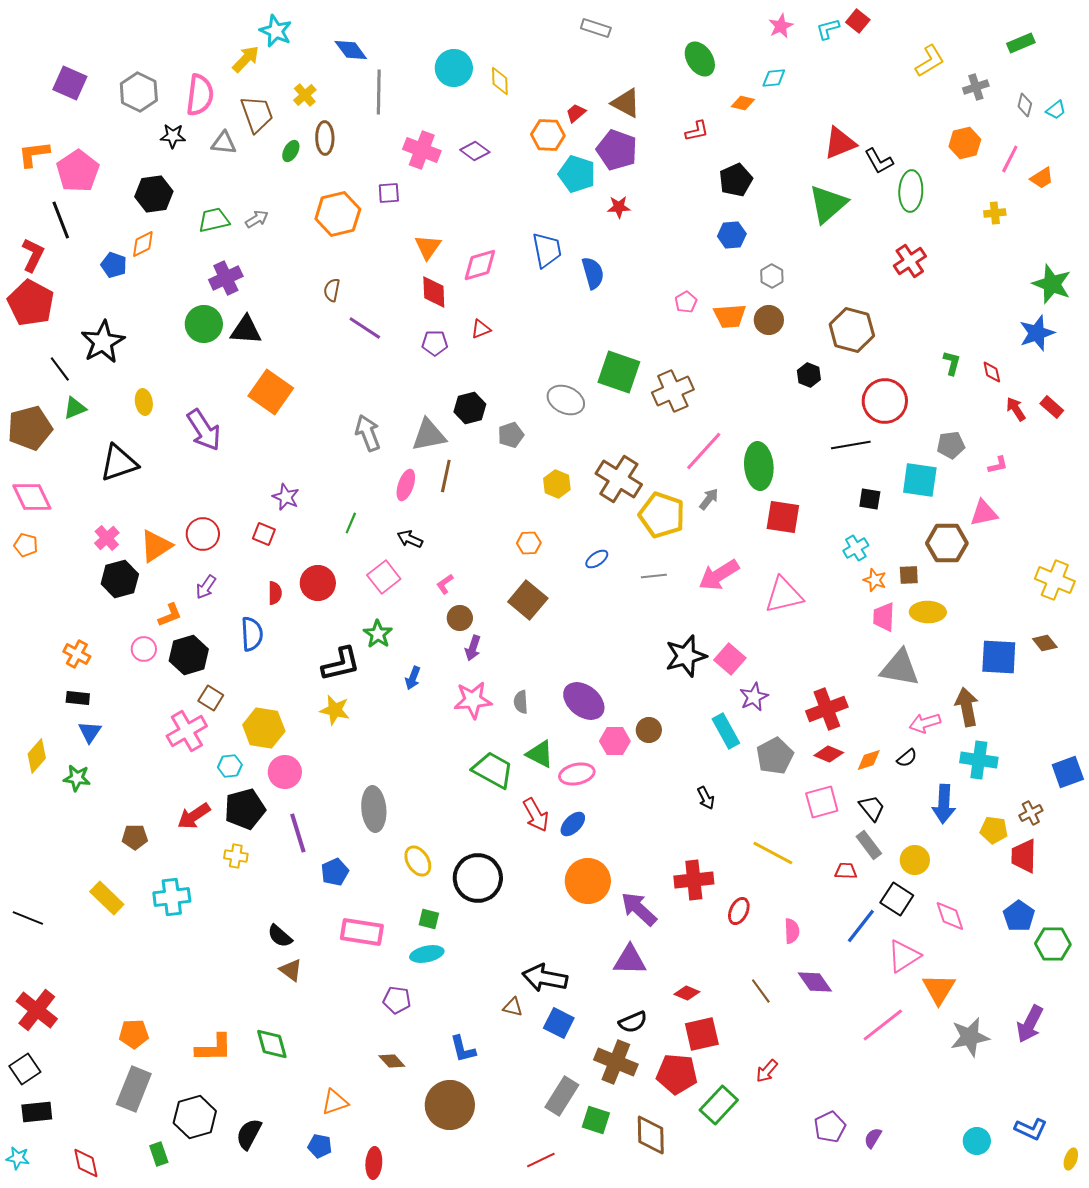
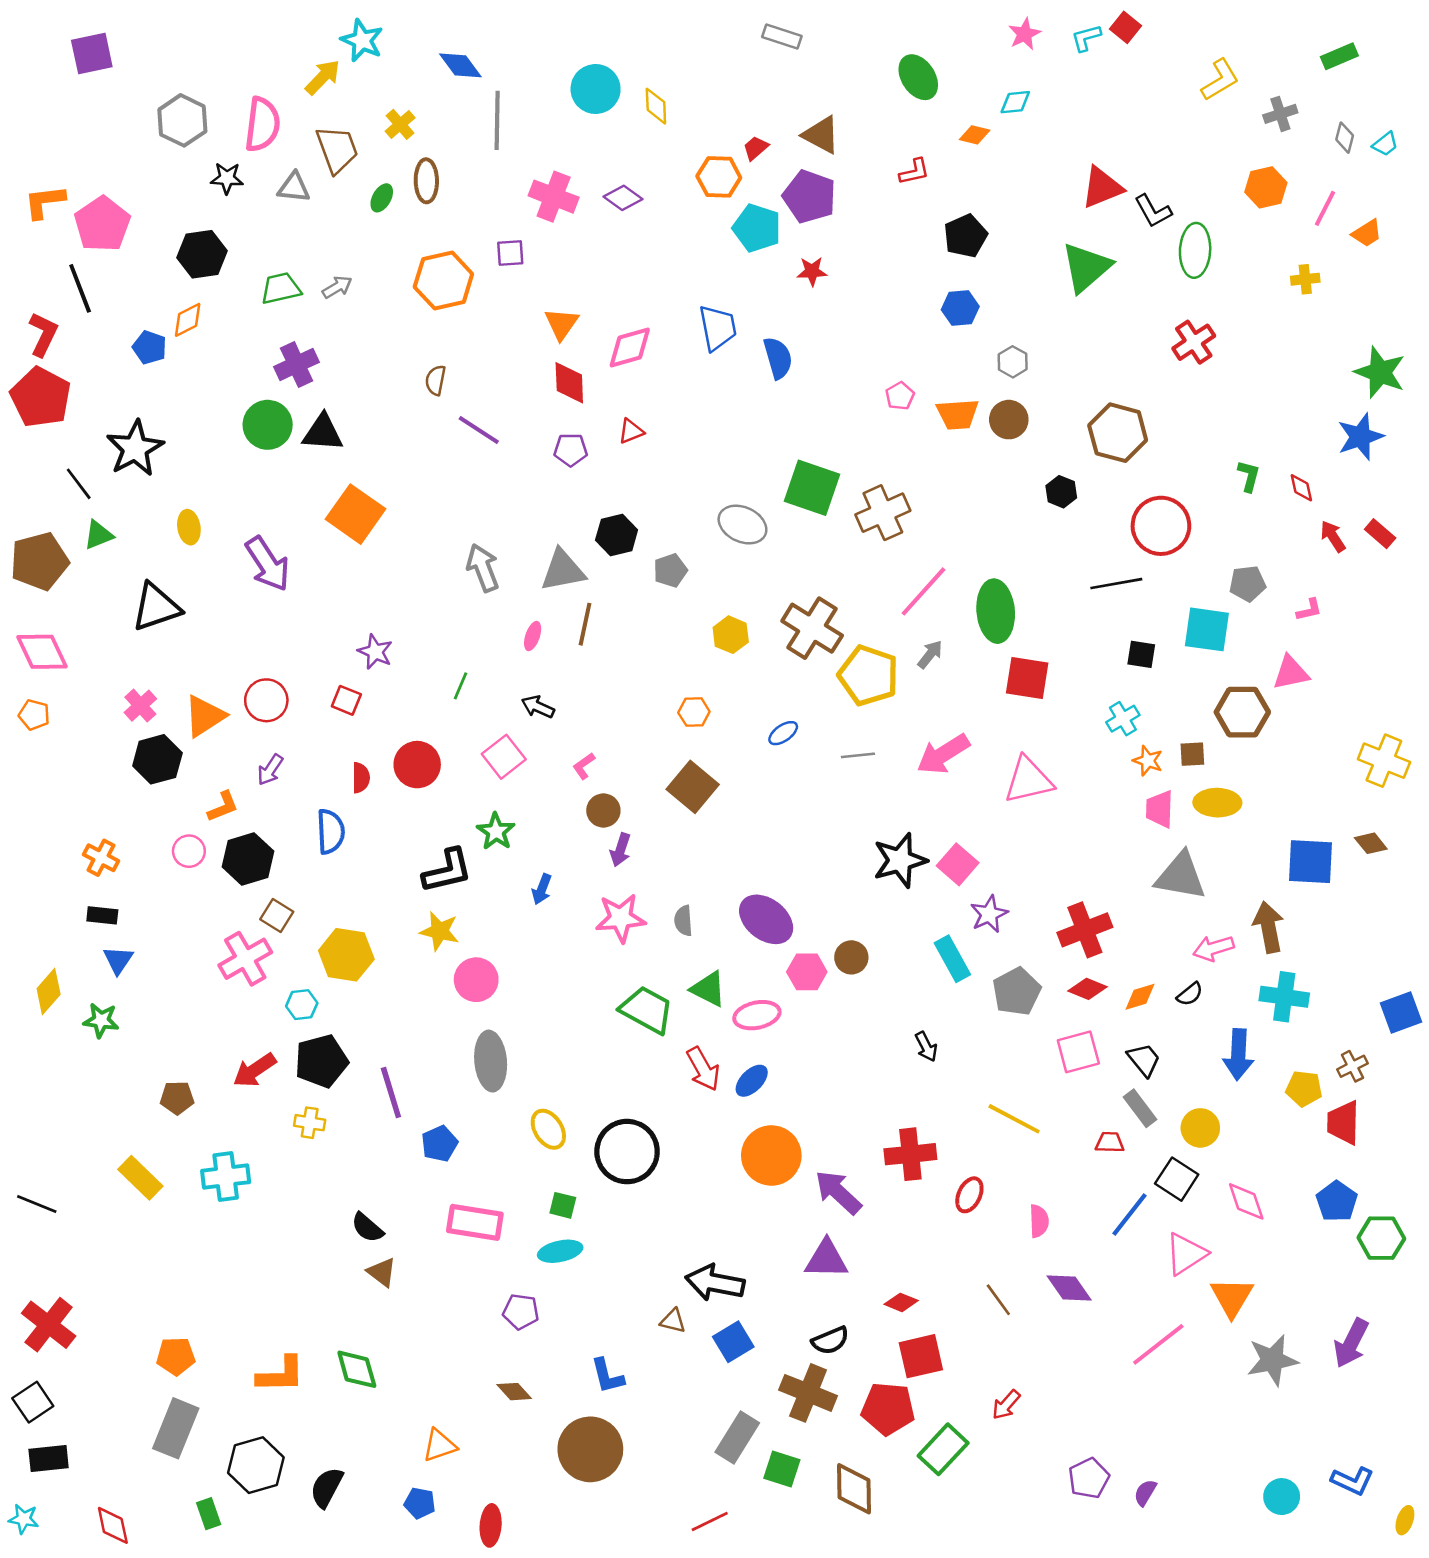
purple square: (70, 83) -> (92, 54), moved, turned -36
pink ellipse: (406, 485) -> (533, 636), size x0.7
pink circle: (285, 772) -> (476, 980), moved
blue square: (559, 1023) -> (733, 1342), turned 32

